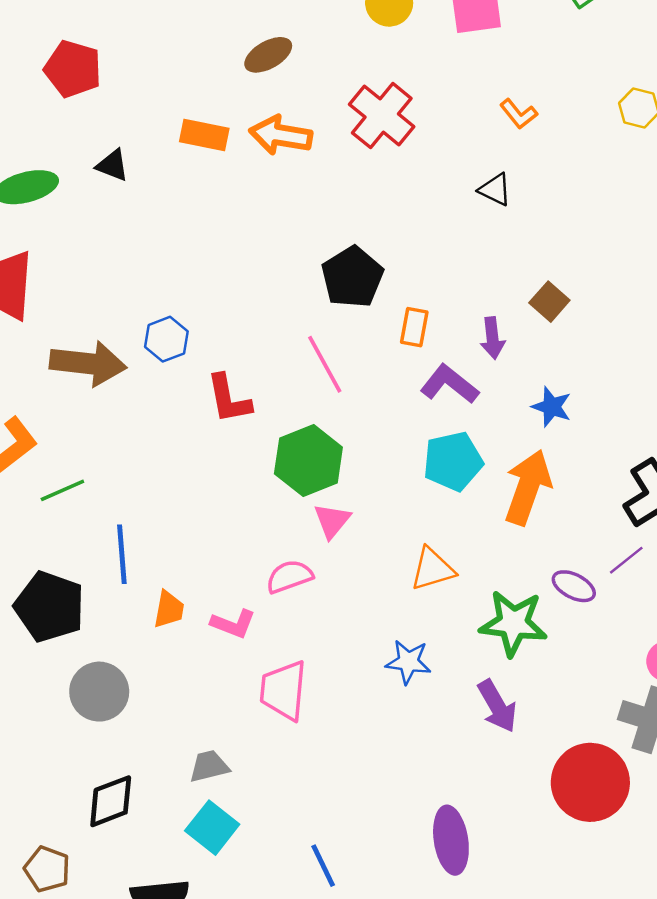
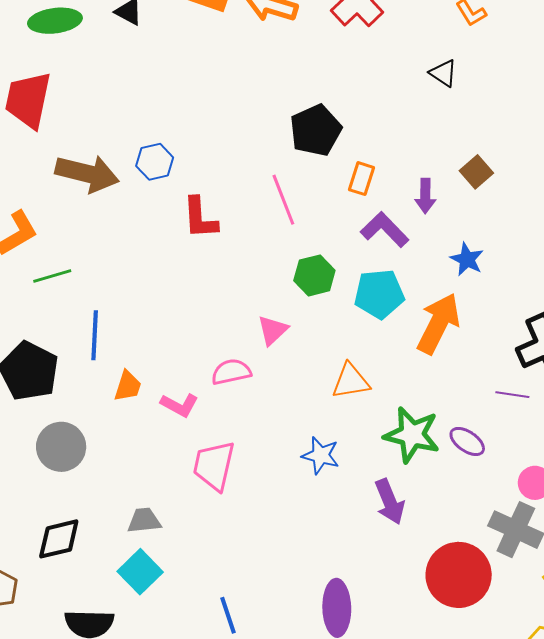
green hexagon: (308, 460) -> (314, 275), moved, size x0.7
purple line: (626, 560) -> (512, 395), turned 40
purple ellipse: (574, 586) -> (467, 441), moved

